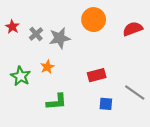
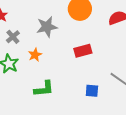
gray cross: (36, 34) -> (13, 37), moved
red rectangle: (97, 75) -> (83, 51), moved

